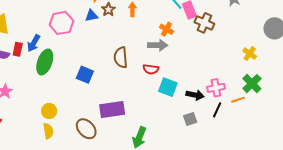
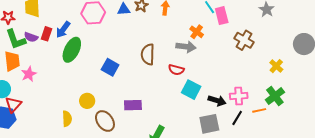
brown cross: (204, 23) -> (244, 40), moved
purple rectangle: (112, 110) -> (133, 105), size x0.7
yellow circle: (49, 111) -> (87, 101), moved
gray square: (190, 119) -> (209, 124), size x1.5

